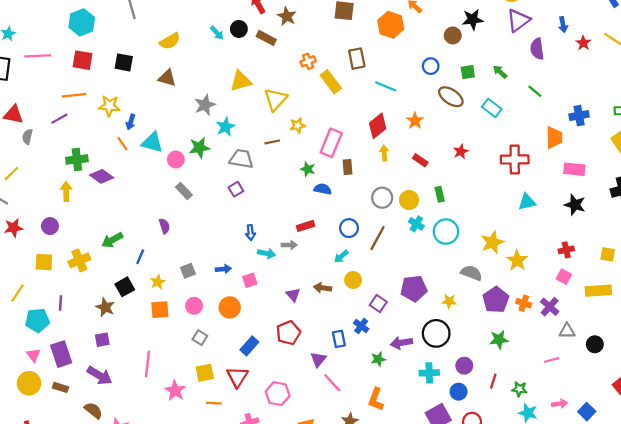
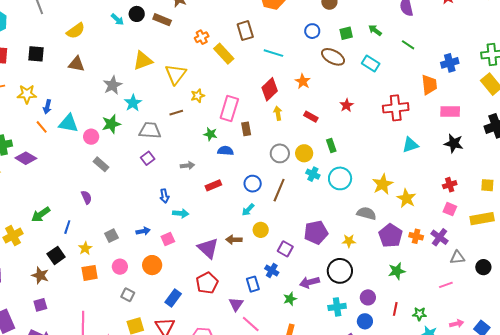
gray arrow: (289, 245) -> (188, 165), moved
purple triangle: (293, 295) -> (208, 248), size x1.6

